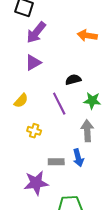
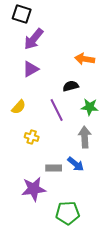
orange arrow: (87, 35) -> (85, 59), moved
blue arrow: (78, 158) -> (76, 164), turned -36

